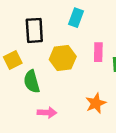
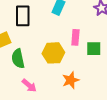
yellow hexagon: (63, 58) -> (53, 53), moved
pink arrow: (47, 113) -> (29, 85), turned 35

